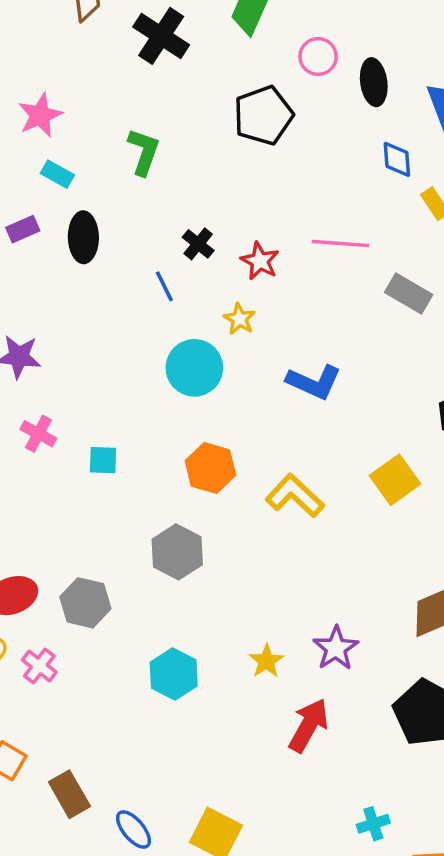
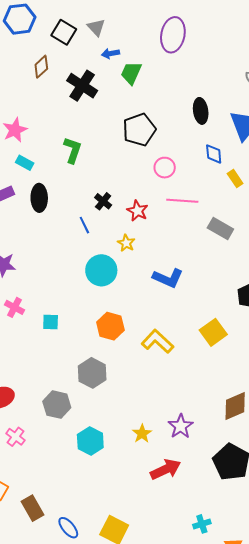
pink circle: (318, 56) -> (165, 168), moved
gray hexagon: (85, 603) -> (57, 405), moved
red arrow: (309, 725) -> (166, 469), turned 36

